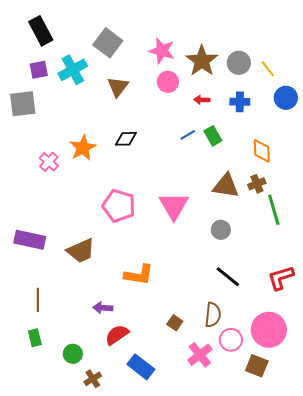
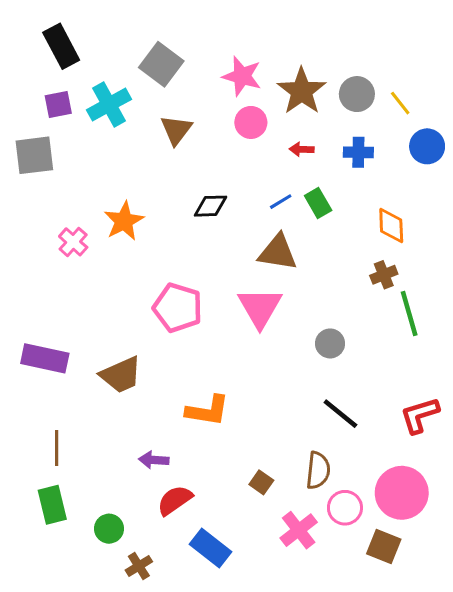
black diamond: (126, 139) -> (211, 206), moved
brown triangle: (226, 186) -> (278, 252), moved
green rectangle: (35, 338) -> (52, 505), size x1.4

